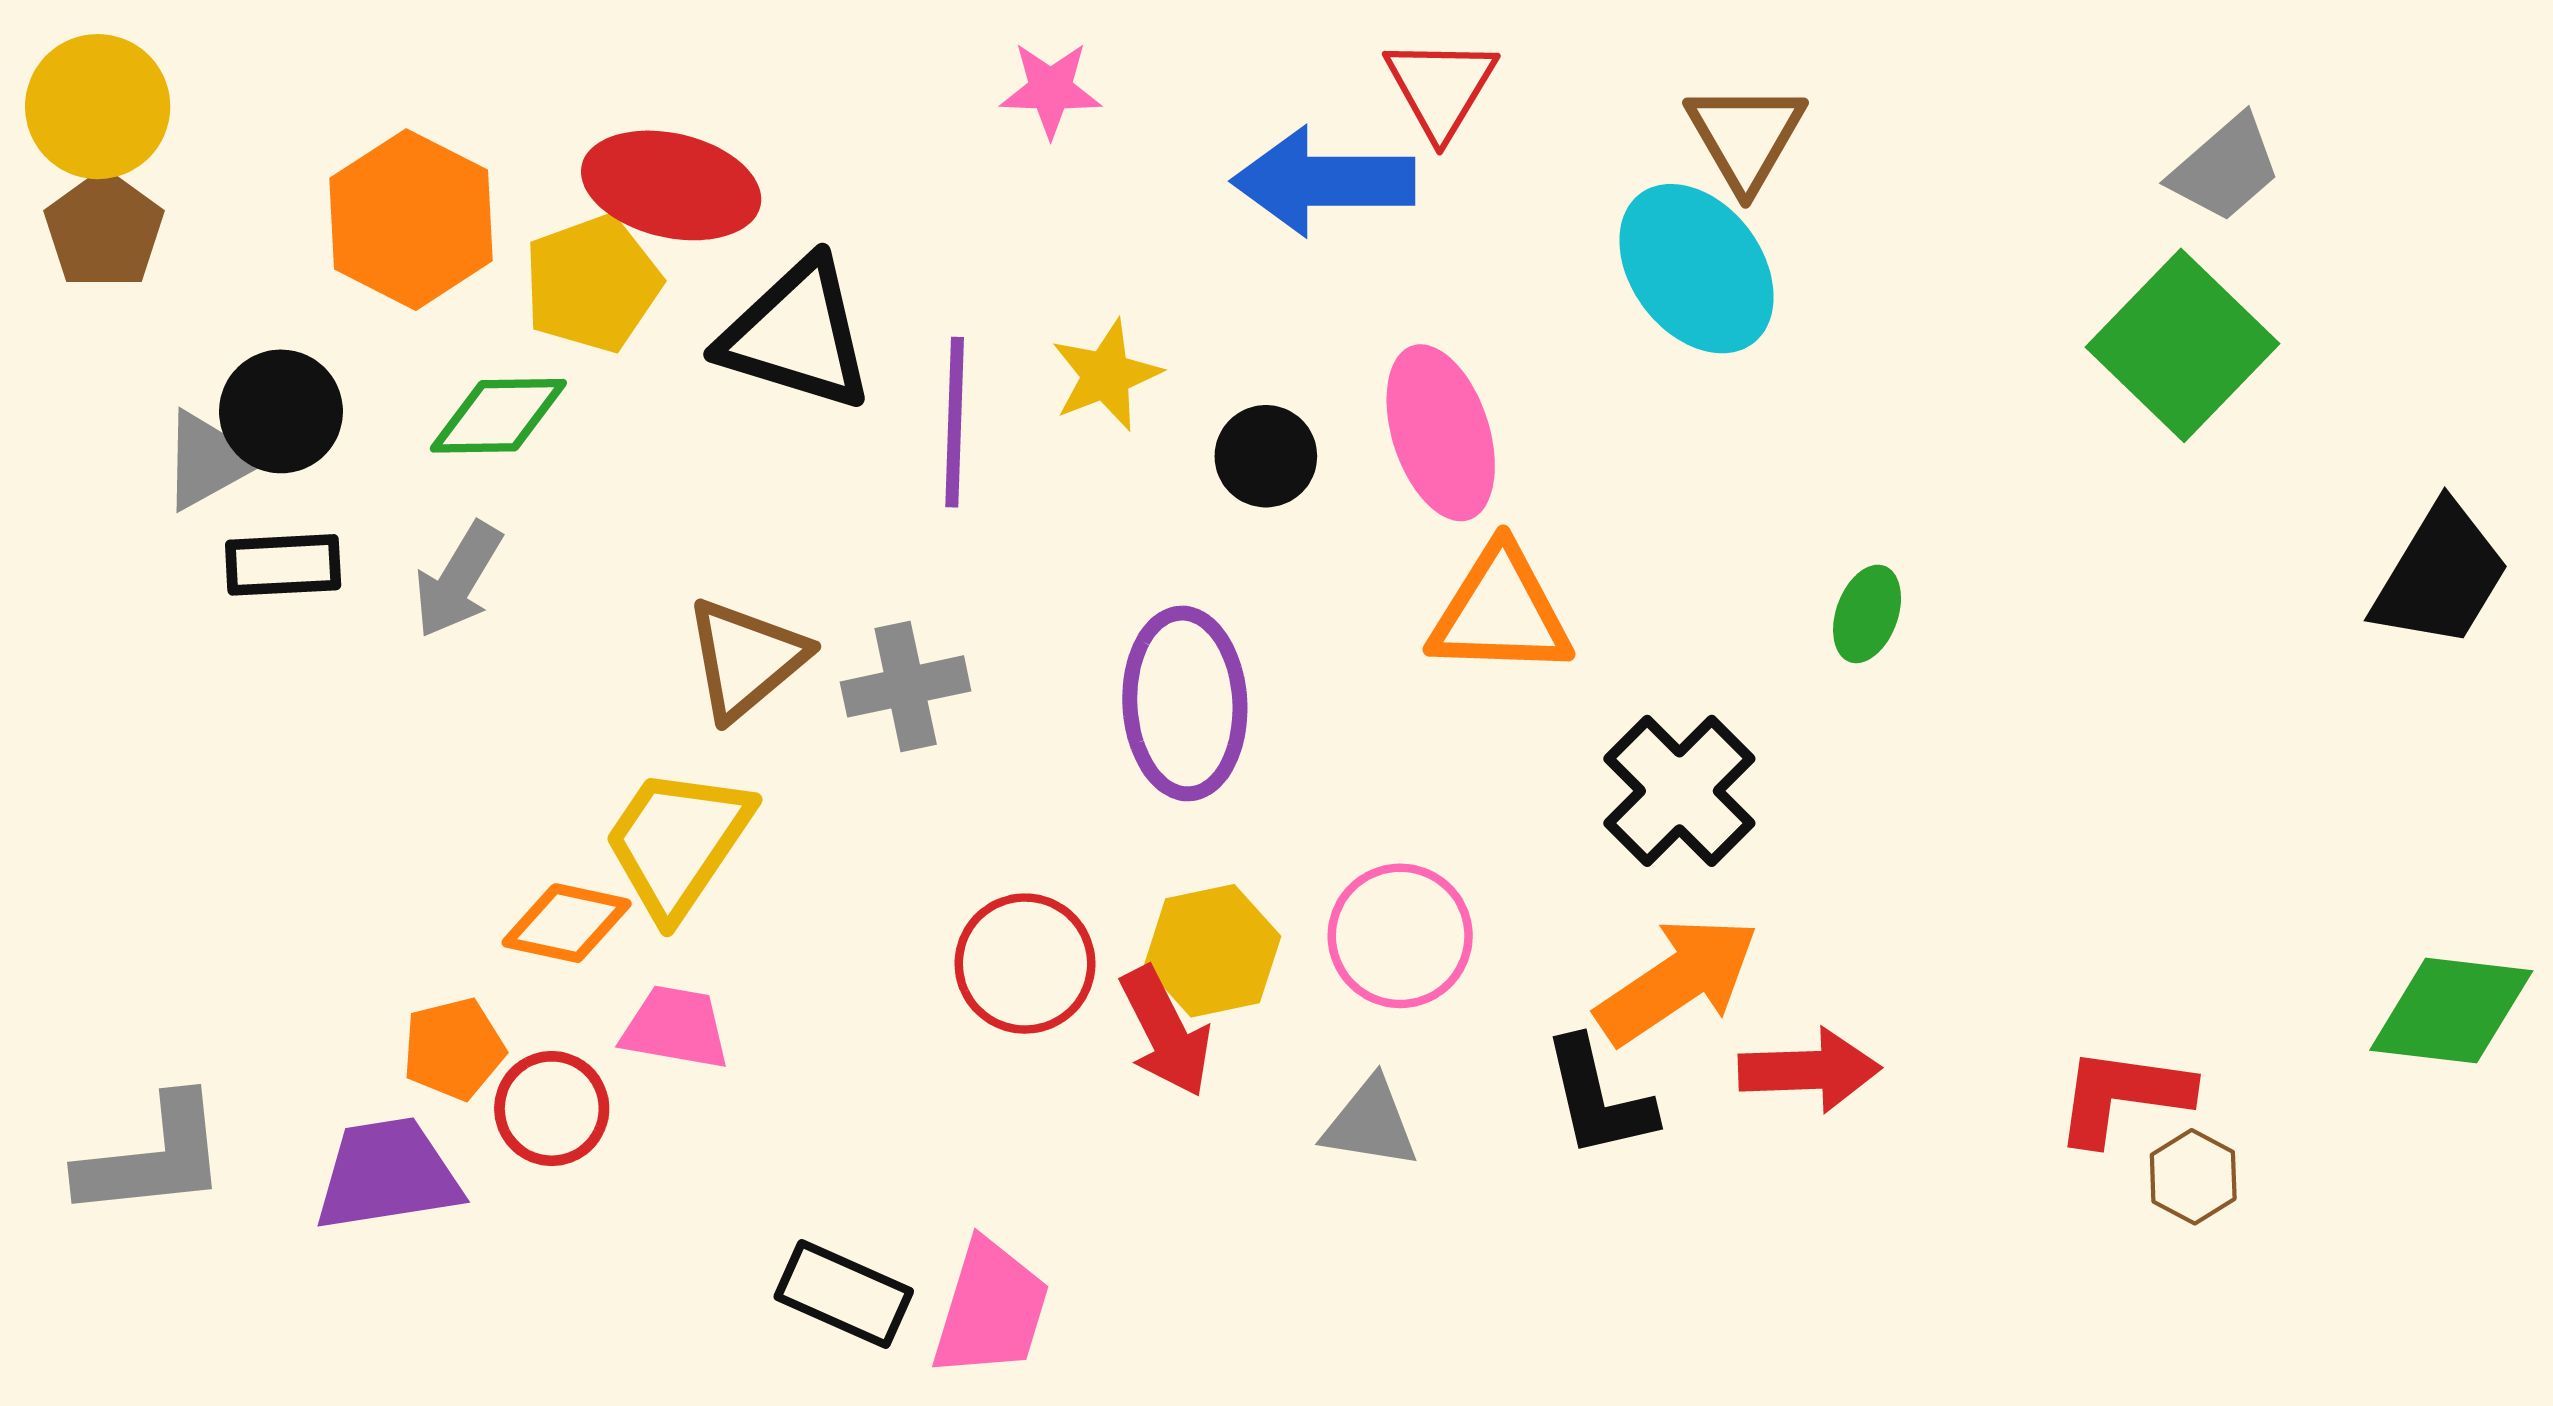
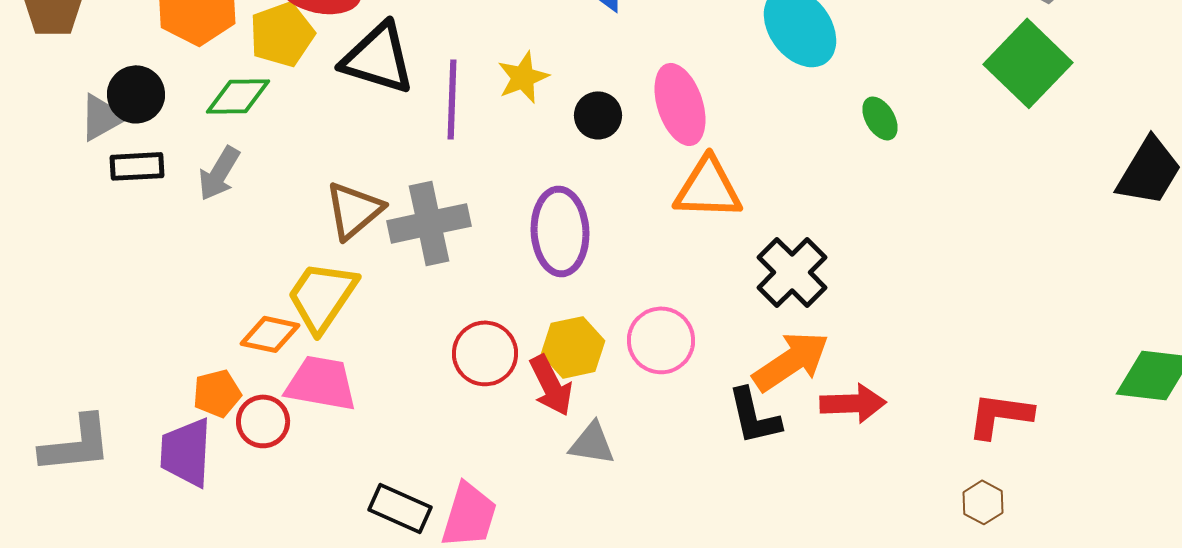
green ellipse: (1867, 614) -> (880, 118), moved, turned -51
gray cross: (906, 686) -> (429, 223), size x1.4
pink trapezoid: (675, 1028) -> (321, 383), size x1.4
gray triangle: (1370, 1123) -> (592, 443), moved
purple trapezoid: (388, 1175) -> (186, 452), turned -78
brown hexagon: (2193, 1177) -> (983, 502), moved

